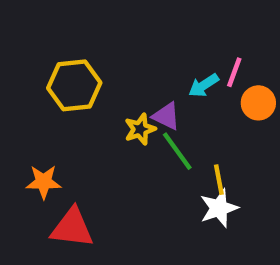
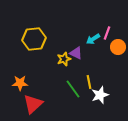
green line: (177, 151) -> (73, 89), moved
yellow line: (219, 180) -> (89, 82), moved
red triangle: (72, 228) -> (33, 104), turned -50

